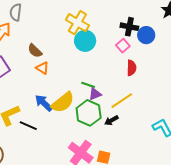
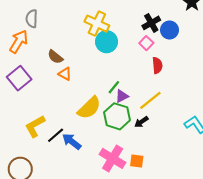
black cross: (129, 27) -> (151, 23), turned -36
green line: (88, 85) -> (114, 87), turned -64
blue arrow: (44, 103) -> (72, 141), moved
black line: (28, 126) -> (56, 135), turned -60

